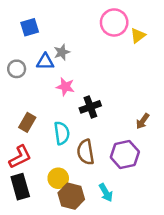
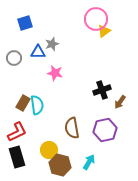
yellow triangle: (138, 36) -> (104, 31), moved
black cross: (90, 107) -> (102, 90), moved
cyan semicircle: (62, 133) -> (37, 105), moved
cyan arrow: (106, 193) -> (89, 162), turned -119

